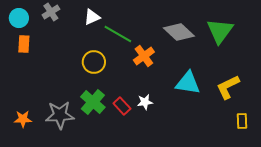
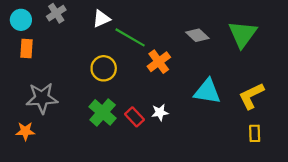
gray diamond: (179, 32) -> (197, 35), size x0.7
gray star: (60, 115) -> (42, 98), moved
yellow rectangle: (242, 121) -> (255, 133), moved

